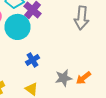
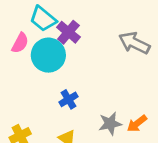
gray arrow: (82, 18) -> (134, 43), turned 110

